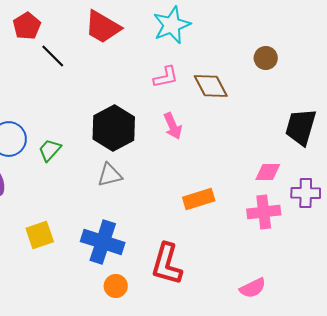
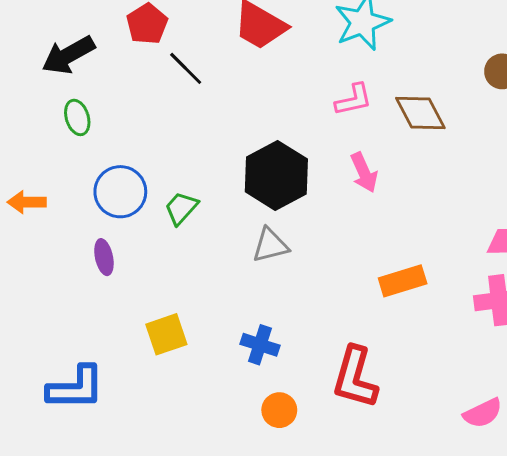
blue cross: (103, 242) -> (260, 345), size x0.6

